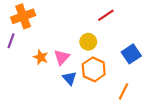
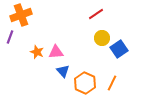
yellow circle: (88, 42) -> (102, 38), moved
pink triangle: (62, 57) -> (56, 52), turned 42
orange hexagon: (94, 69) -> (85, 83), moved

